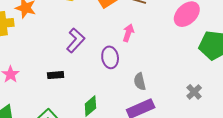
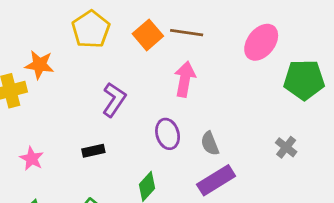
pink arrow: (128, 33) -> (185, 79), size x1.4
purple ellipse: (110, 57) -> (168, 134), moved

